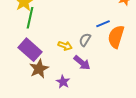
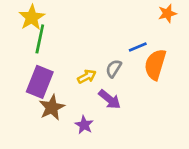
yellow arrow: (65, 46) -> (87, 77), turned -48
purple rectangle: (30, 50) -> (40, 82), turned 70

